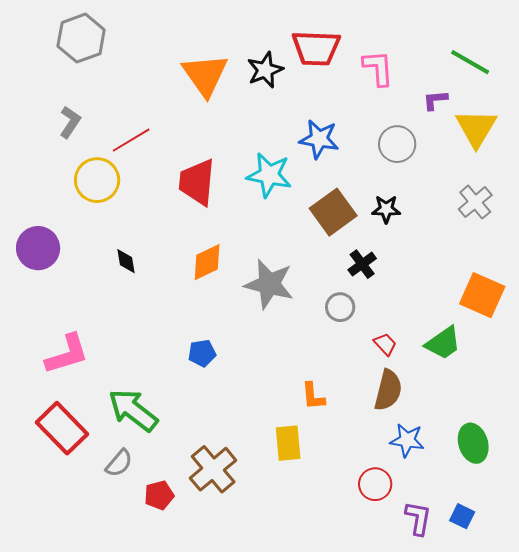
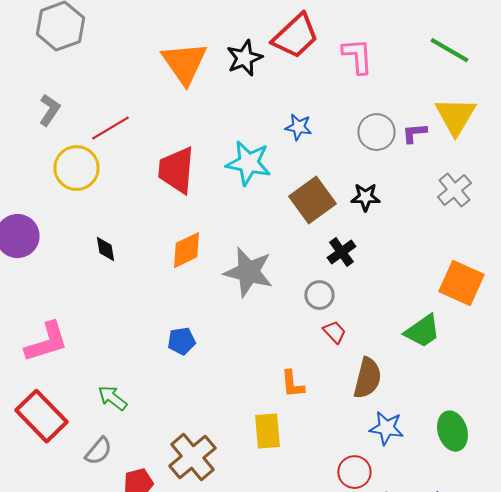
red trapezoid: (316, 48) -> (295, 36), turned -45
purple L-shape: (435, 100) -> (414, 133), moved
blue star: (319, 139) -> (298, 127), size x0.7
red trapezoid: (385, 344) -> (334, 332), moved
green arrow: (133, 410) -> (112, 398), size x0.6

